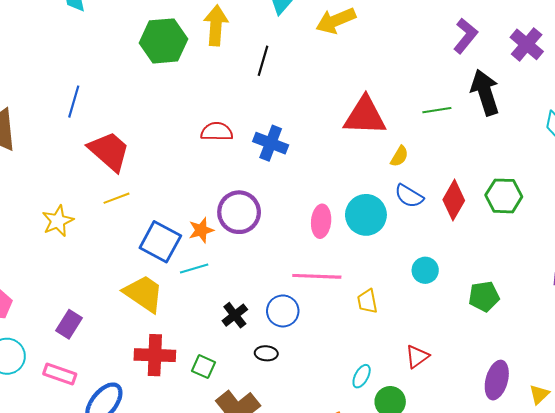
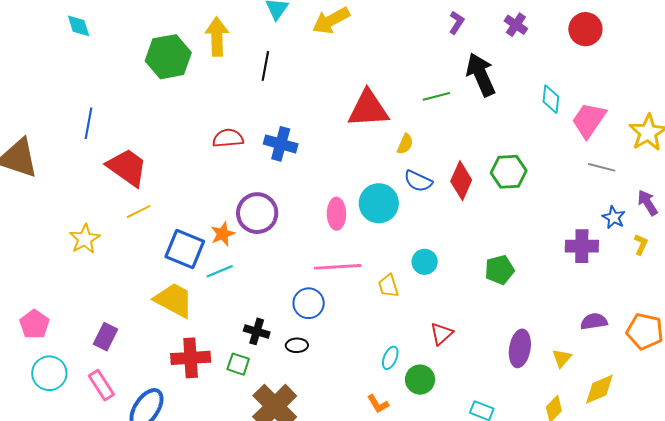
purple L-shape: (465, 36) -> (457, 22), size x0.7
purple cross: (527, 44) -> (516, 25), size x0.7
cyan circle: (425, 270) -> (425, 262), moved
black cross: (235, 315) -> (257, 331), moved, turned -30
pink rectangle: (60, 374) -> (101, 385), turned 44

